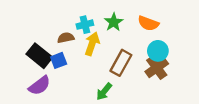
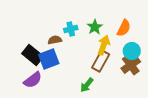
orange semicircle: (148, 23) -> (124, 28), turned -84
yellow arrow: (92, 44) -> (104, 45), moved
blue square: (59, 60) -> (49, 59), size x1.5

